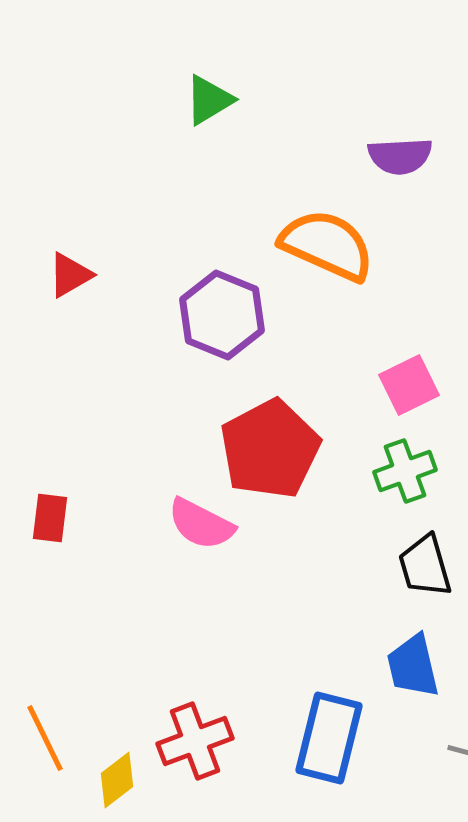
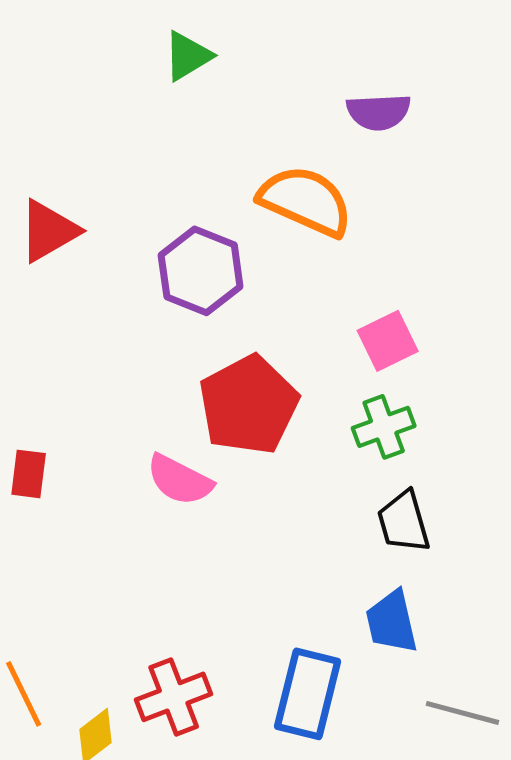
red triangle: (70, 275) -> (49, 231), size x1.4

